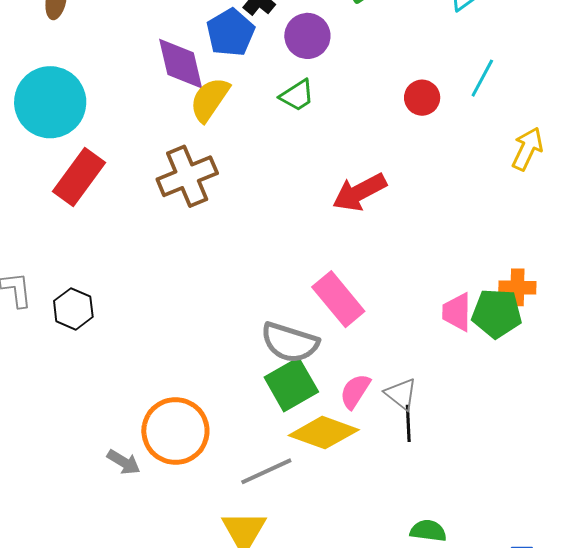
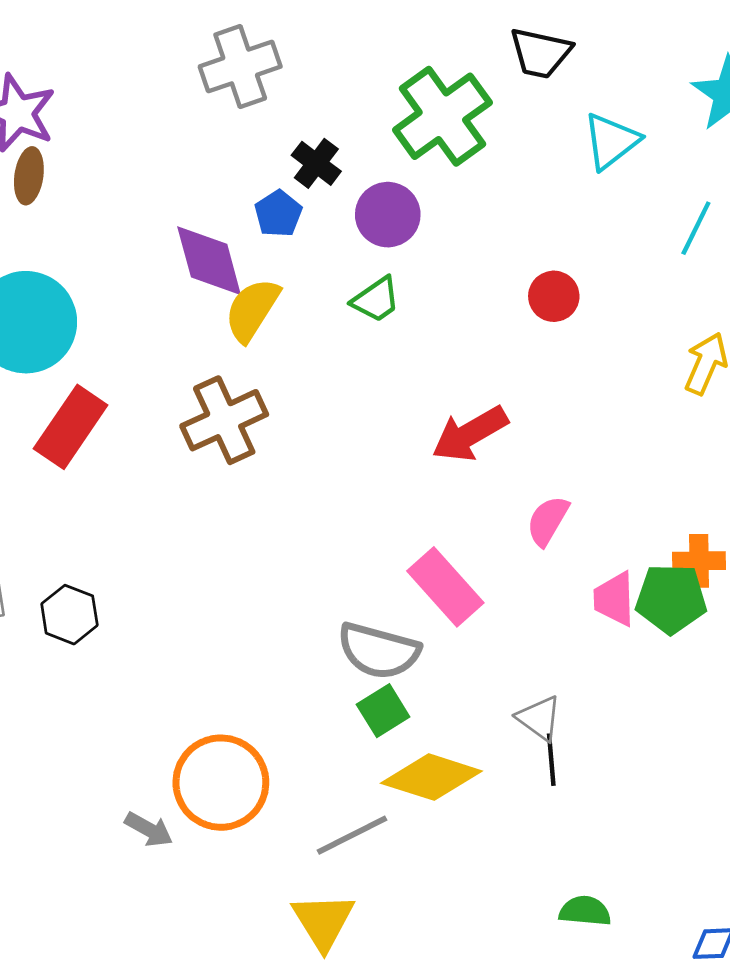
blue pentagon: (231, 33) -> (278, 214), size x0.7
cyan line: (482, 78) -> (696, 228), moved
green square: (291, 385) -> (383, 711), size x0.7
pink semicircle: (355, 391) -> (548, 521), moved

